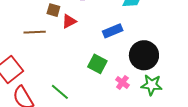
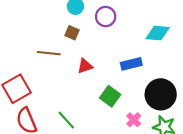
red triangle: (69, 21) -> (85, 66), moved

